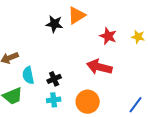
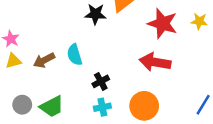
red star: (108, 36) -> (162, 23), size x1.4
cyan semicircle: (28, 75) -> (75, 55), moved

